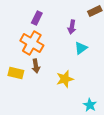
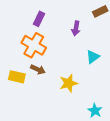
cyan triangle: (81, 48) -> (93, 57), moved
brown arrow: (36, 66) -> (38, 69), turned -56

